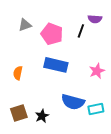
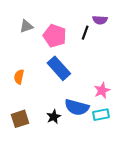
blue rectangle: (56, 65) -> (59, 68), turned 35
pink star: (97, 71) -> (102, 90), moved
black star: (42, 116) -> (54, 117), moved

